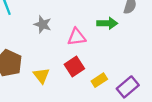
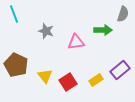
red square: (74, 66) -> (68, 82), moved
purple rectangle: (128, 87) -> (120, 70), moved

